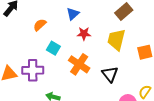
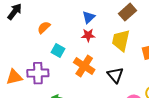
blue triangle: (73, 14) -> (89, 17), moved

